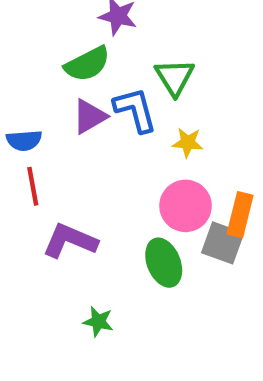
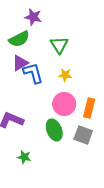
blue L-shape: (135, 110) -> (33, 73), moved
gray square: (223, 243) -> (83, 135), moved

